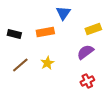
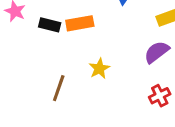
orange rectangle: (45, 32) -> (80, 23), moved
brown line: (20, 65) -> (59, 88), moved, turned -30

